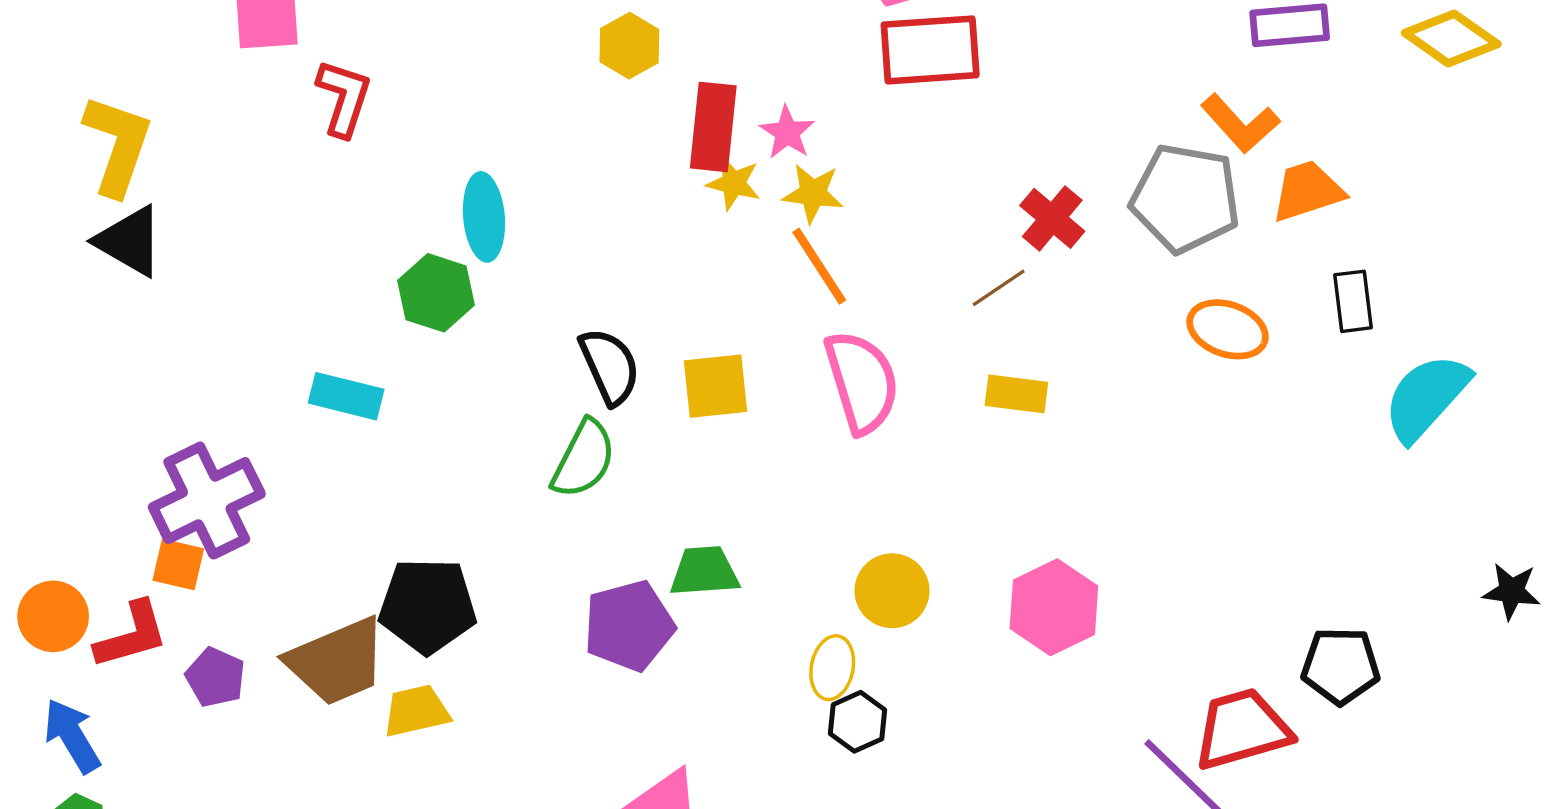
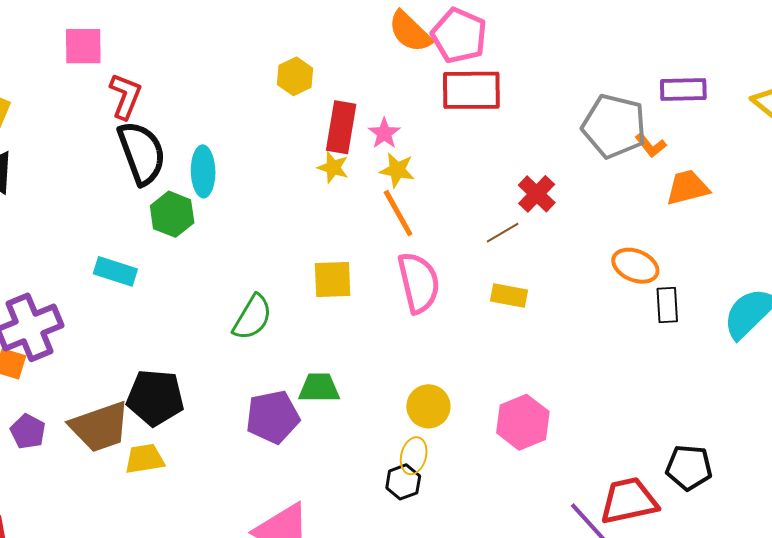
orange L-shape: (1240, 123) -> (651, 145), size x0.7
yellow star: (734, 183) -> (333, 167), moved
gray pentagon: (1185, 198) -> (614, 126), moved
black rectangle: (1353, 301) -> (667, 305), moved
black semicircle: (610, 366) -> (142, 153), moved, size x1.4
yellow ellipse: (832, 668) -> (414, 456), moved

